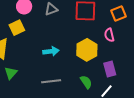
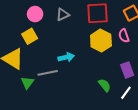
yellow hexagon: (87, 50) -> (101, 41), moved
gray line: (51, 81) -> (48, 73), moved

